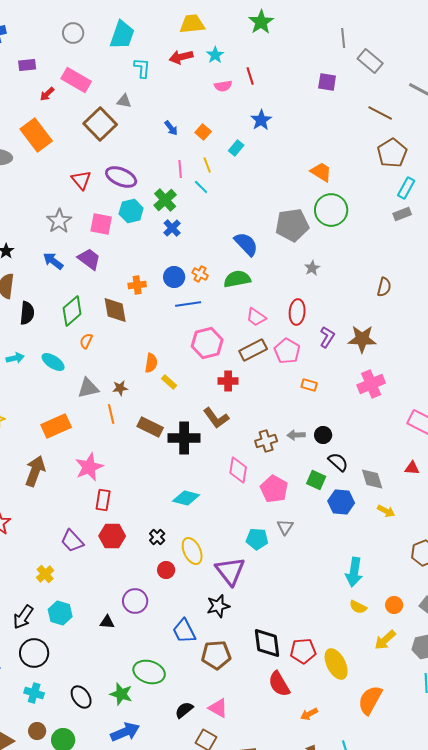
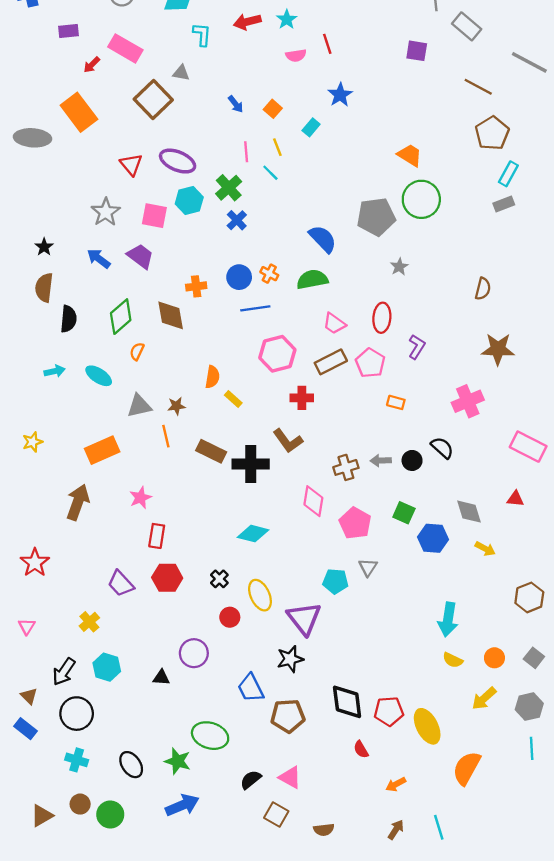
brown star: (362, 339) -> (498, 349), moved
black semicircle: (338, 462) -> (442, 448), moved
pink star: (89, 467) -> (140, 498), size x0.7
red semicircle: (279, 684) -> (361, 750), size x0.6

